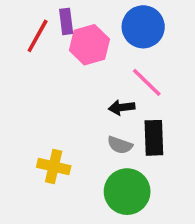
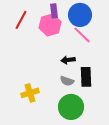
purple rectangle: (66, 21) -> (54, 11), moved
pink line: (147, 82) -> (82, 35), moved
yellow cross: (54, 166) -> (30, 93), turned -30

